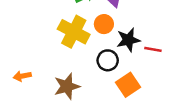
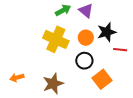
orange circle: (104, 24) -> (86, 38), moved
black star: (128, 40) -> (107, 32), moved

